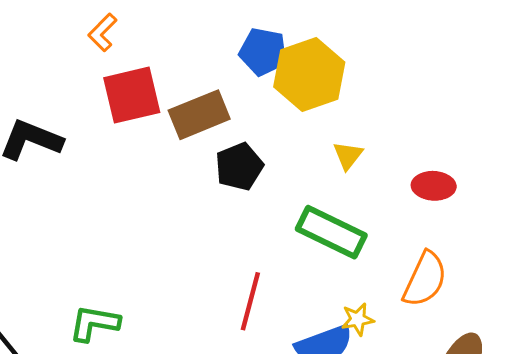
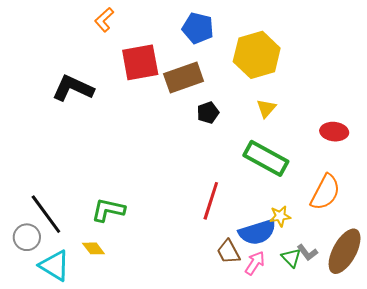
orange L-shape: (102, 32) -> (104, 20), moved
blue pentagon: (263, 52) -> (198, 28), moved
yellow triangle: (348, 155) -> (266, 108), moved
black pentagon: (239, 167) -> (208, 113), size x0.7

